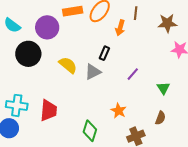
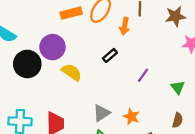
purple circle: (47, 27) -> (53, 47), moved
black rectangle: (104, 53) -> (110, 55), turned 32
gray triangle: (93, 72) -> (102, 113), moved

